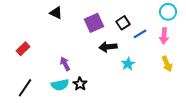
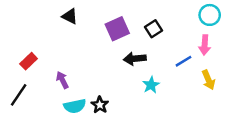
blue line: (140, 34) -> (183, 61), moved
purple arrow: (65, 64) -> (62, 80), moved
cyan star: (128, 64) -> (151, 85), moved
black line: (25, 88) -> (19, 95), moved

